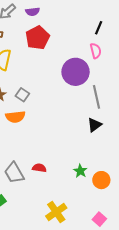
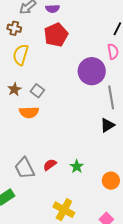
red semicircle: (39, 168) -> (50, 165), turned -48
green star: (80, 171) -> (77, 166), moved
yellow cross: (56, 212) -> (64, 210), turned -30

